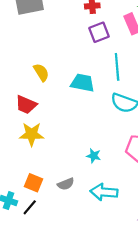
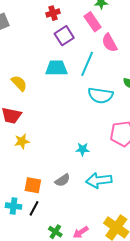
cyan line: (117, 67) -> (87, 64), turned 40
cyan trapezoid: (83, 83) -> (56, 68), moved
yellow star: (32, 134) -> (22, 141), size x0.7

